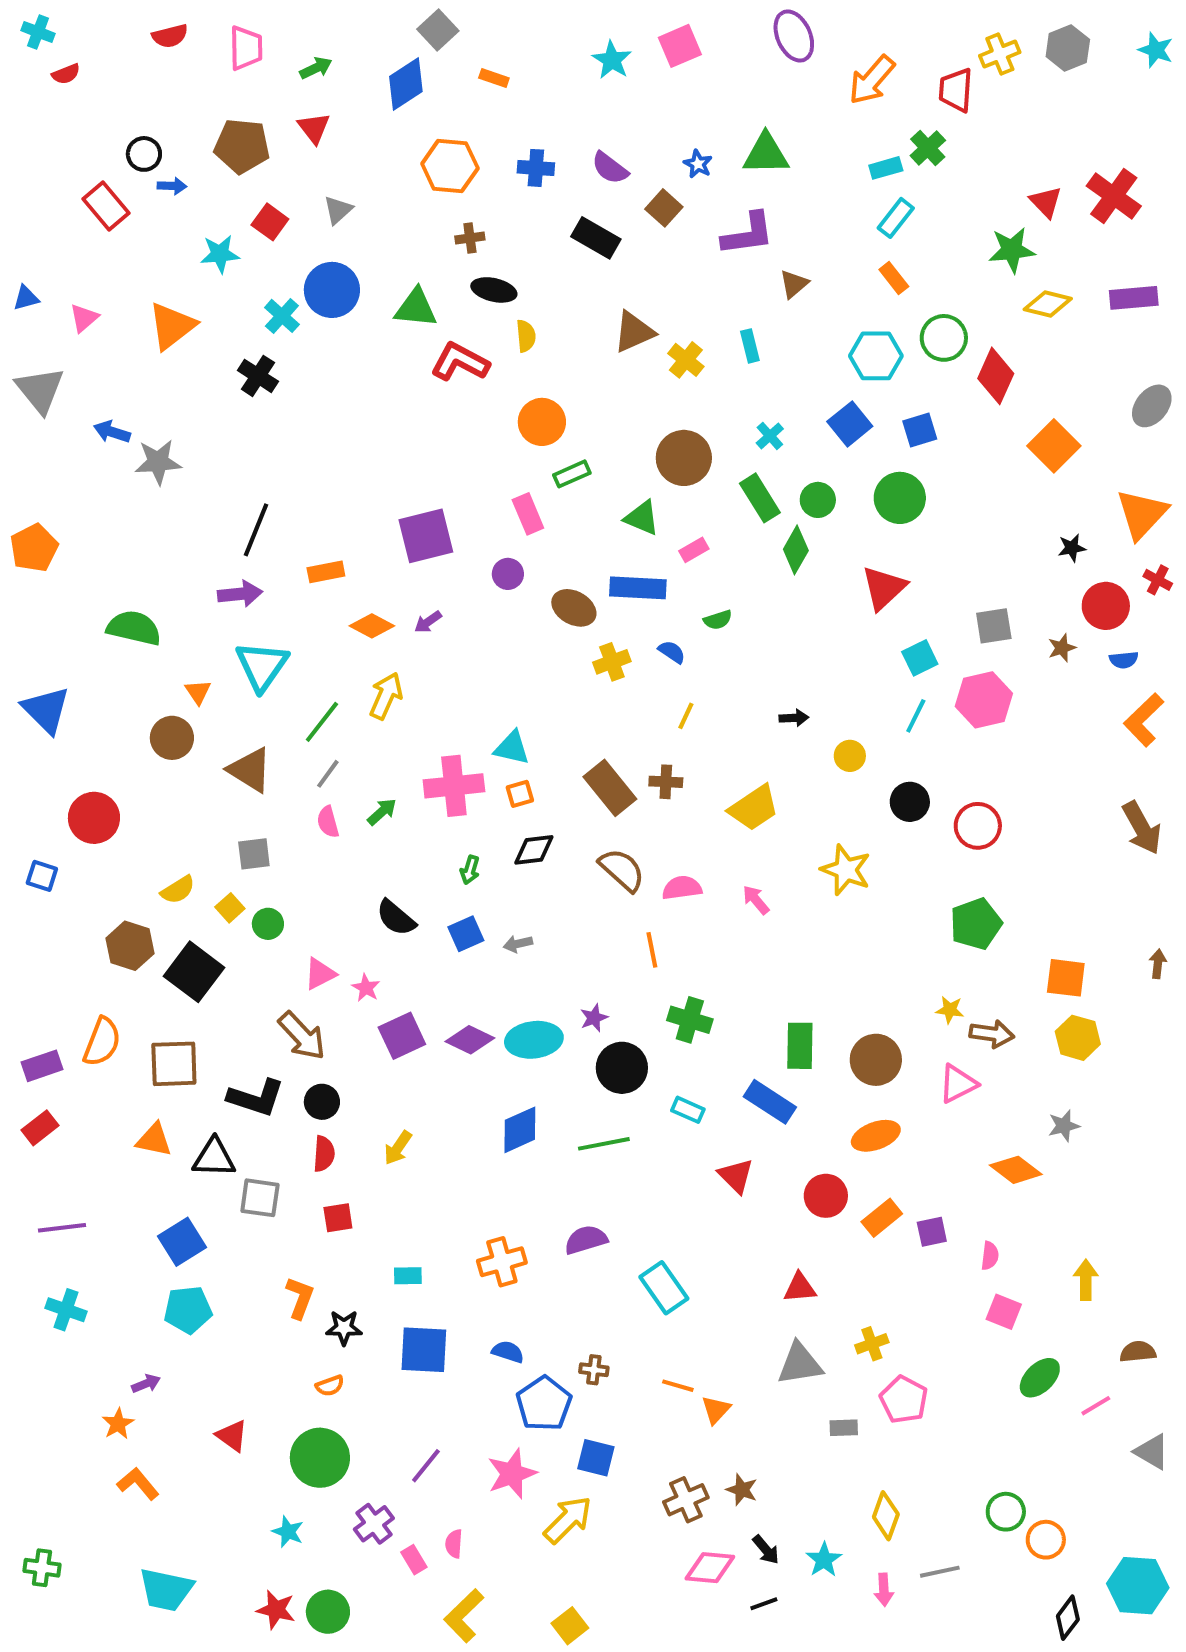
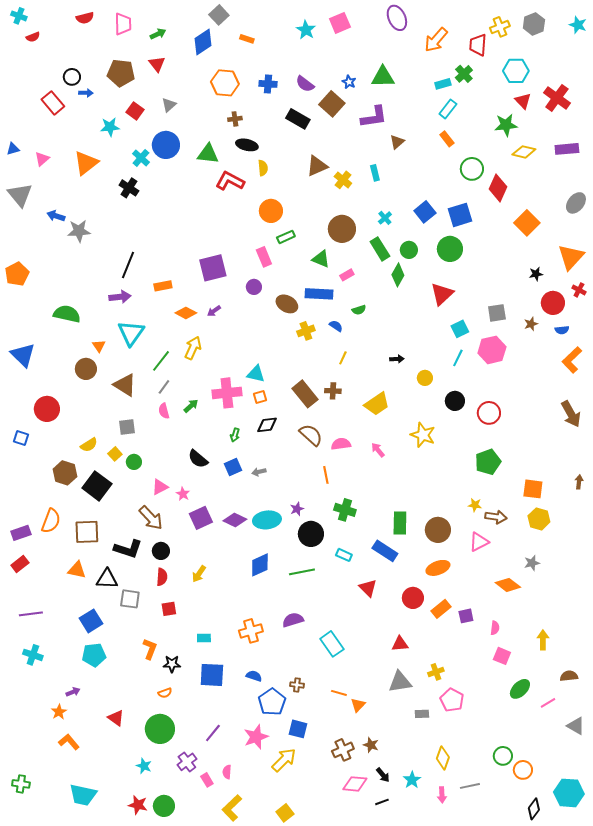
brown square: (664, 208) -> (332, 104), size x1.4
cyan hexagon: (876, 356) -> (516, 71), moved
blue square: (920, 430) -> (460, 215), size x1.4

